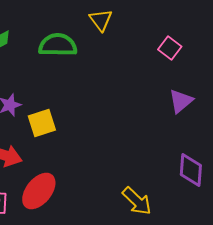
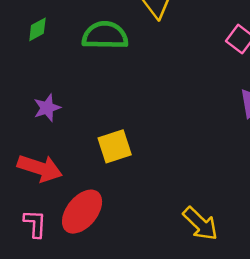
yellow square: (42, 123) -> (115, 146), moved

